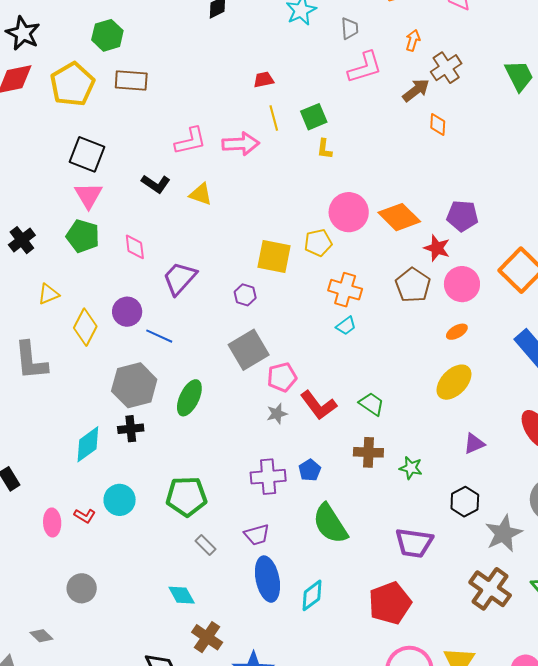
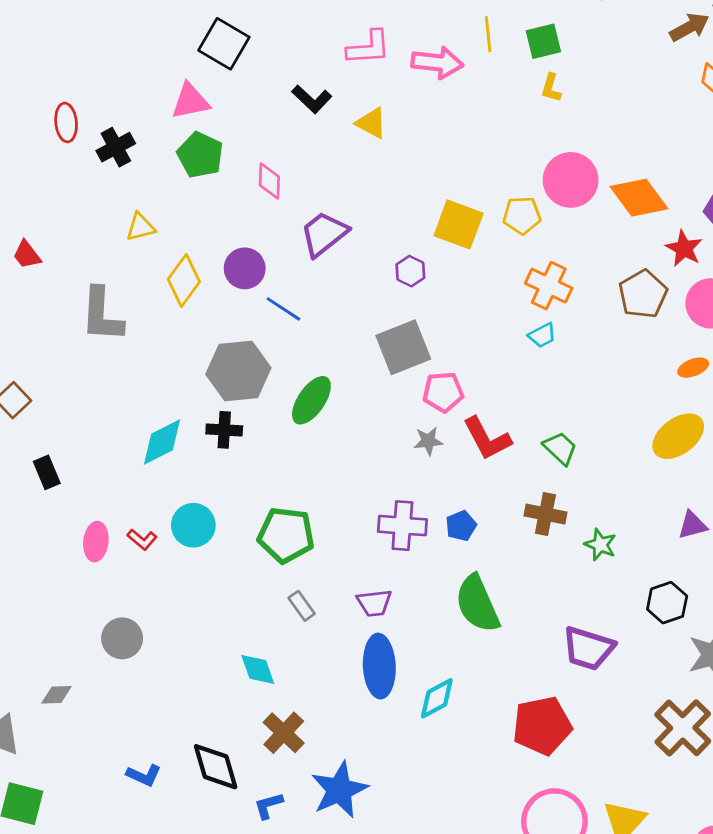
pink triangle: (88, 195) -> (190, 101), moved, turned 40
gray diamond: (41, 636) -> (56, 695), turned -55

